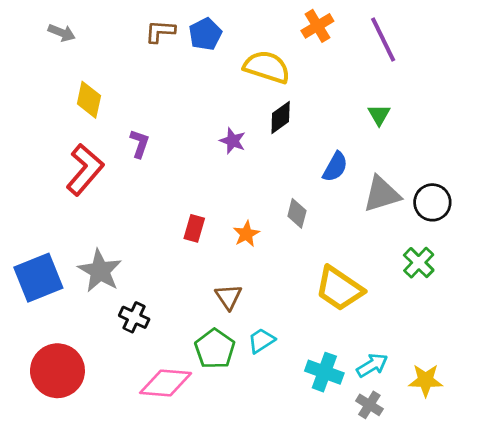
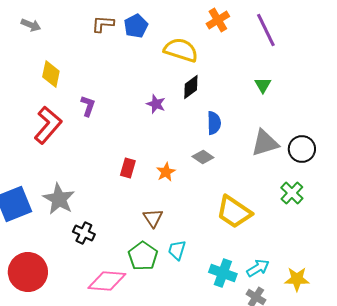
blue semicircle: (335, 167) -> (214, 123), moved, turned -30
gray diamond: (297, 213) -> (203, 157), turned -70
cyan trapezoid: (261, 341) -> (177, 250), turned -40

